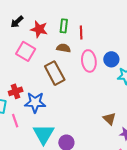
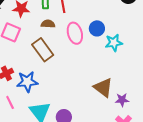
brown triangle: (109, 119) -> (103, 88), size x1.5

